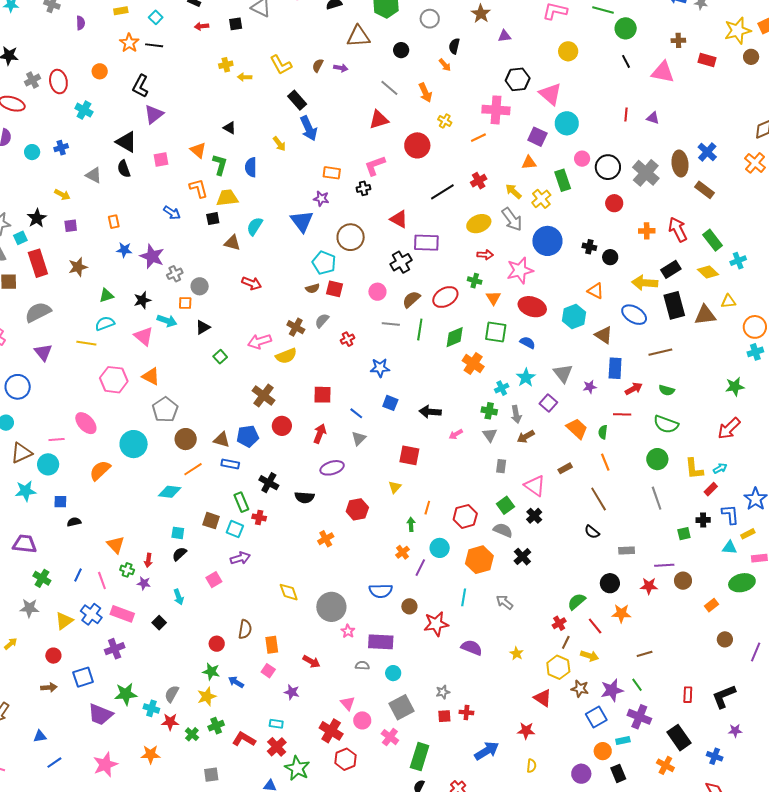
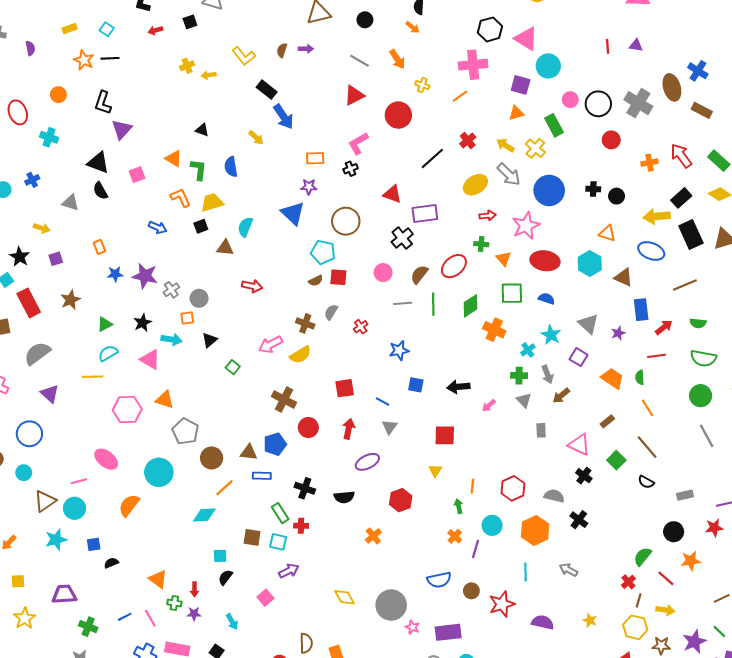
green square: (505, 505) -> (616, 460), moved
blue line: (78, 575) -> (125, 617), turned 48

